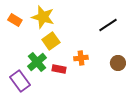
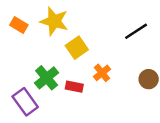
yellow square: (51, 41) -> (77, 48), moved
orange cross: (81, 58) -> (102, 73), turned -32

